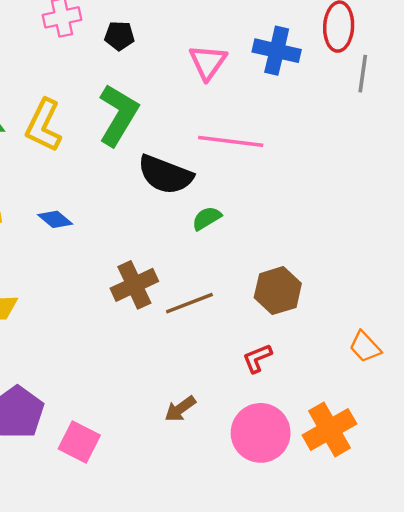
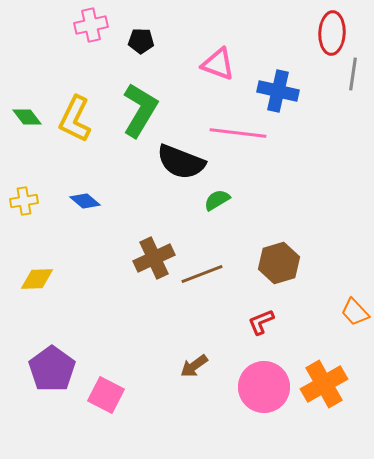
blue cross: (277, 51) -> (278, 91), moved
pink triangle: (208, 62) -> (218, 64), turned -45

